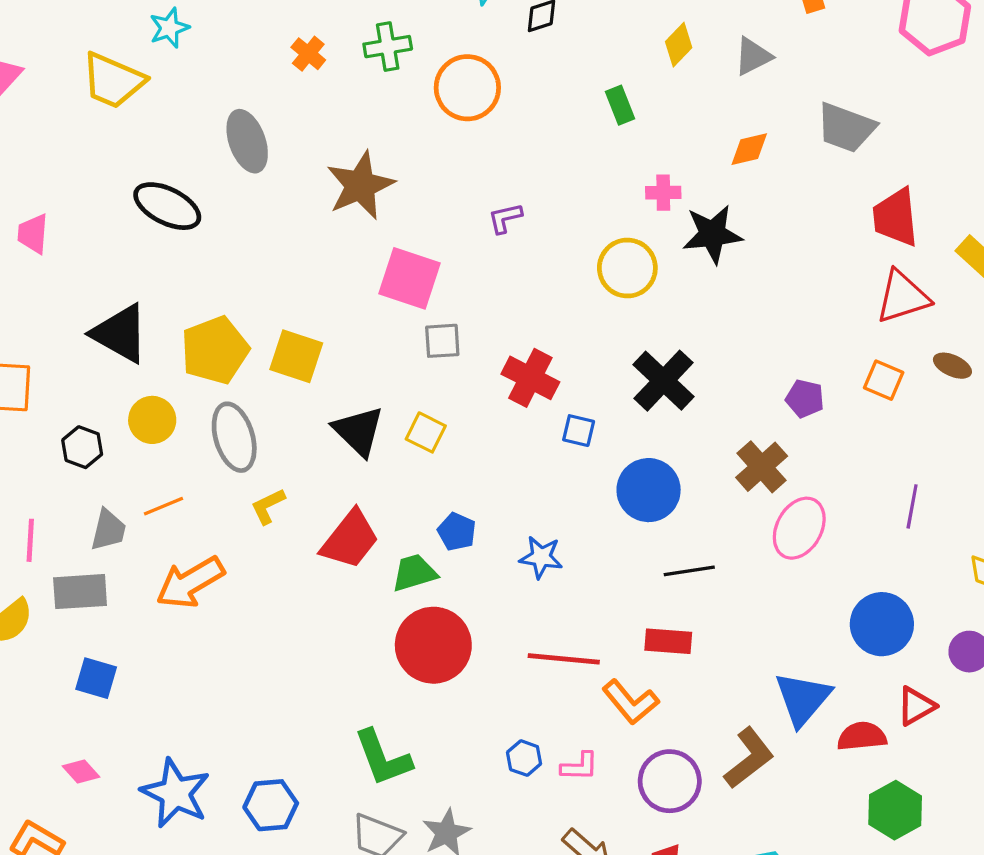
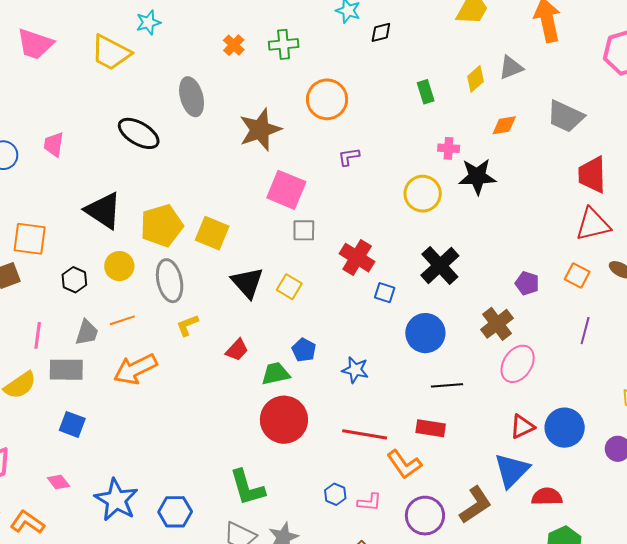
yellow diamond: (679, 45) -> (476, 79), moved
orange circle: (467, 88) -> (327, 99), moved
purple line: (912, 506) -> (585, 331), moved
red trapezoid: (350, 539) -> (237, 350), size x0.6
red triangle: (916, 706) -> (522, 426), moved

